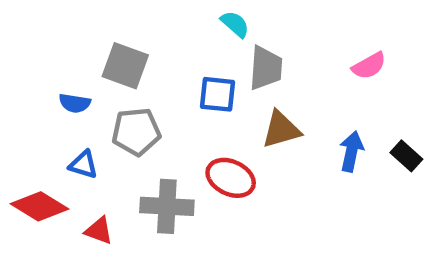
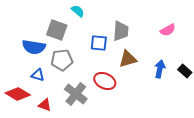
cyan semicircle: (235, 24) -> (78, 11), moved
blue semicircle: (75, 103) -> (34, 47), size x1.6
gray cross: (167, 206) -> (76, 94), turned 35

